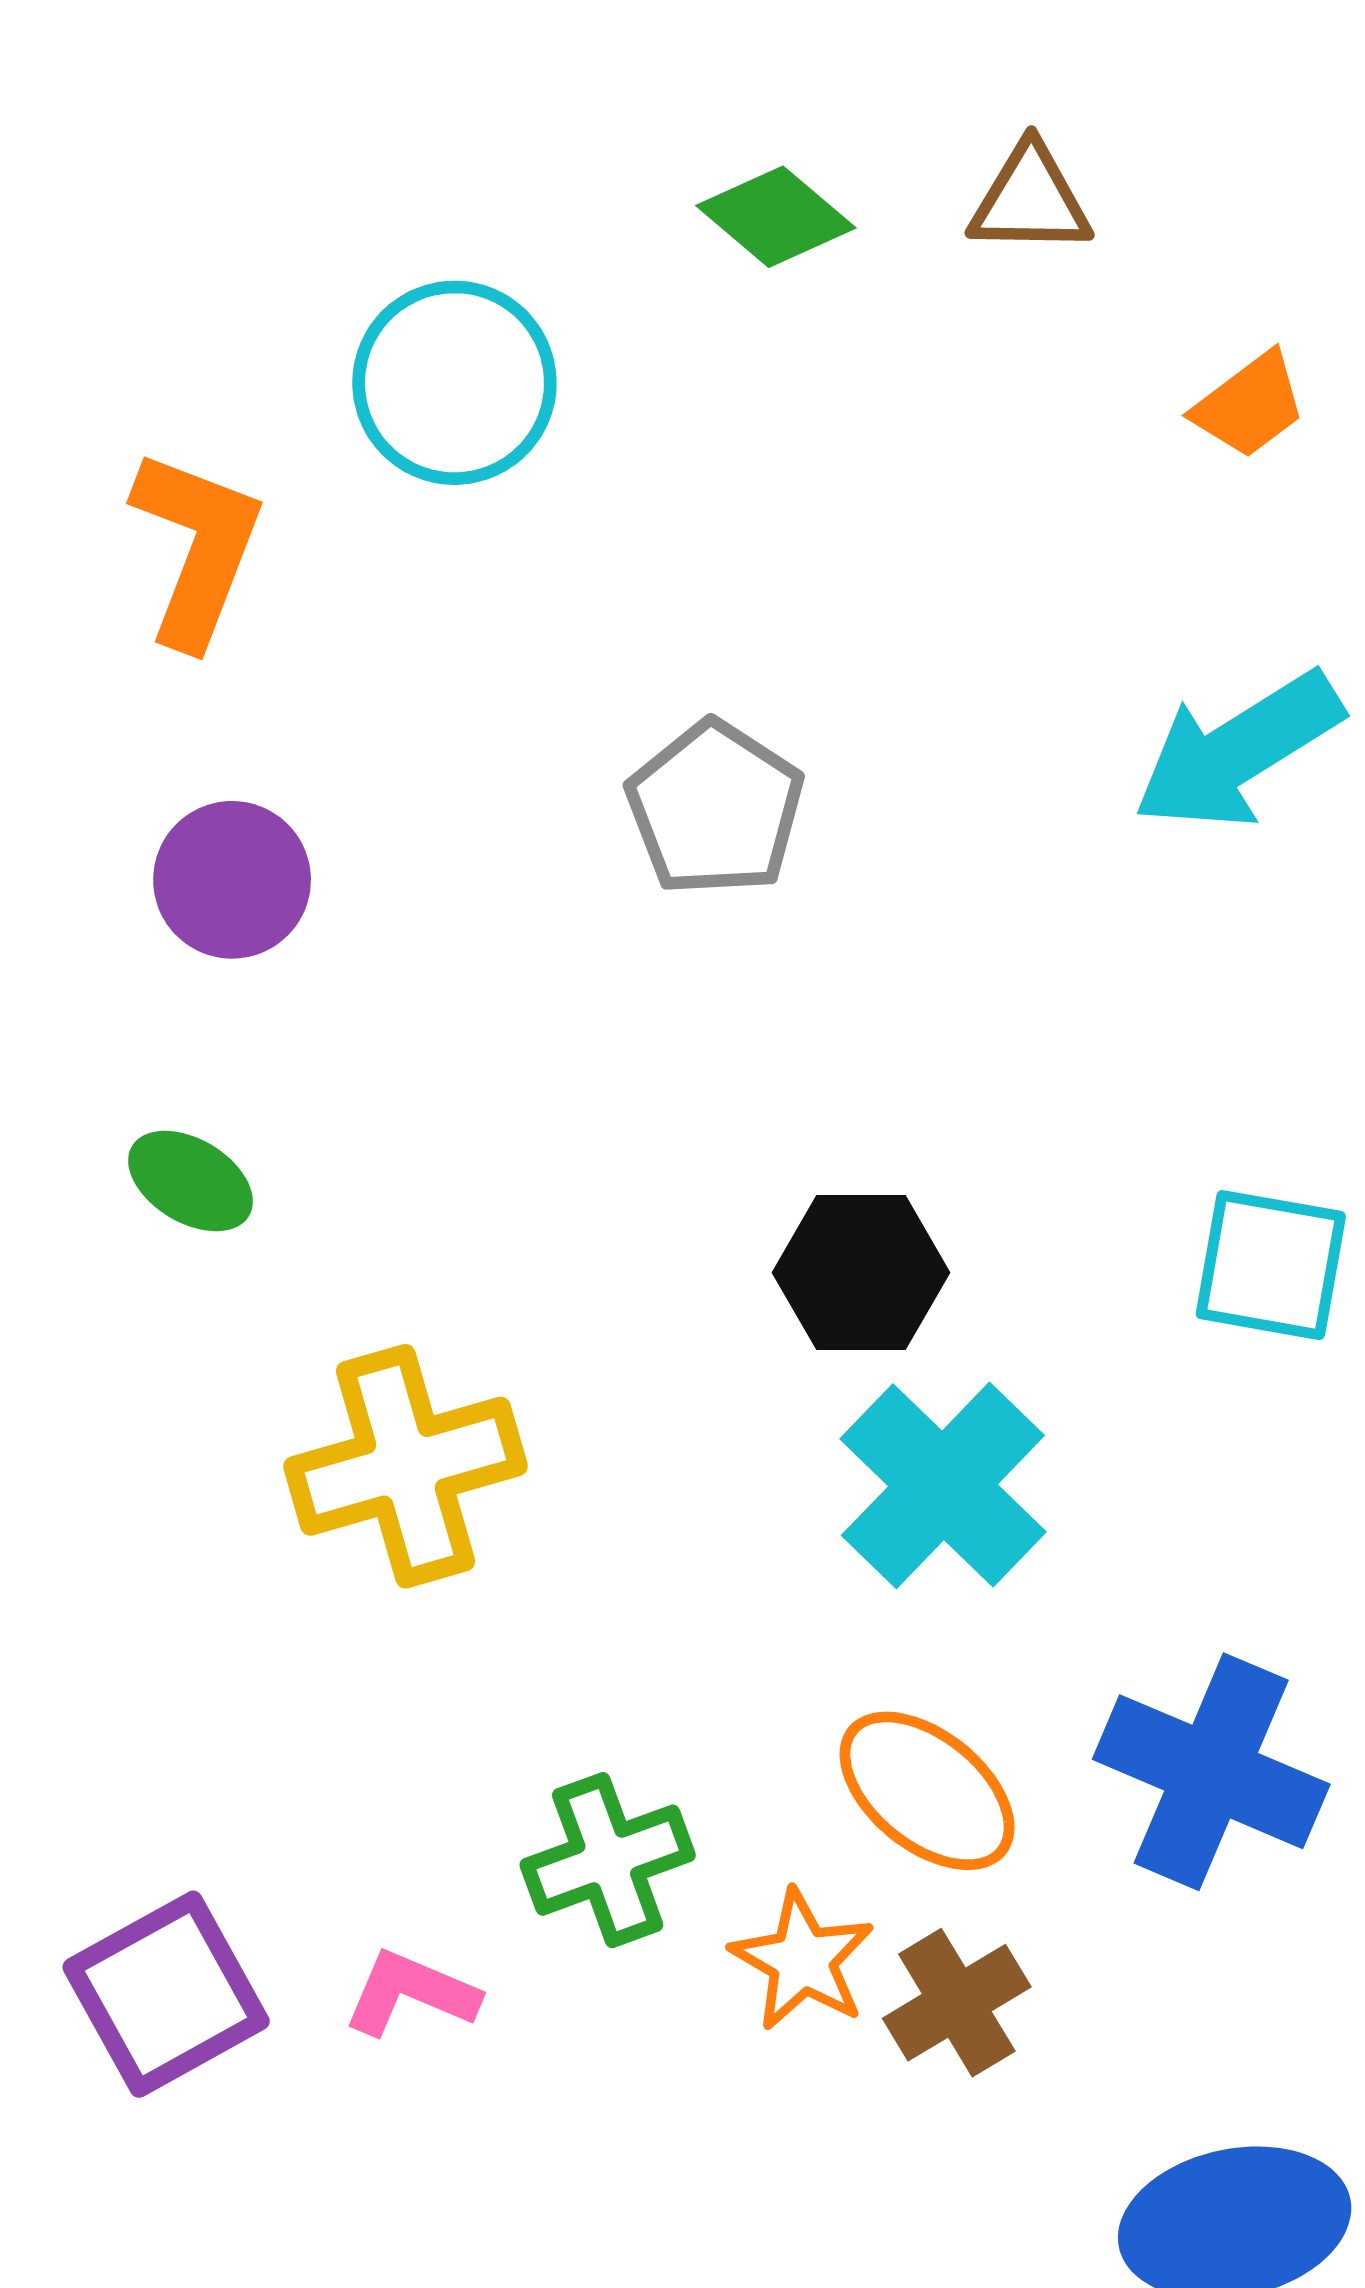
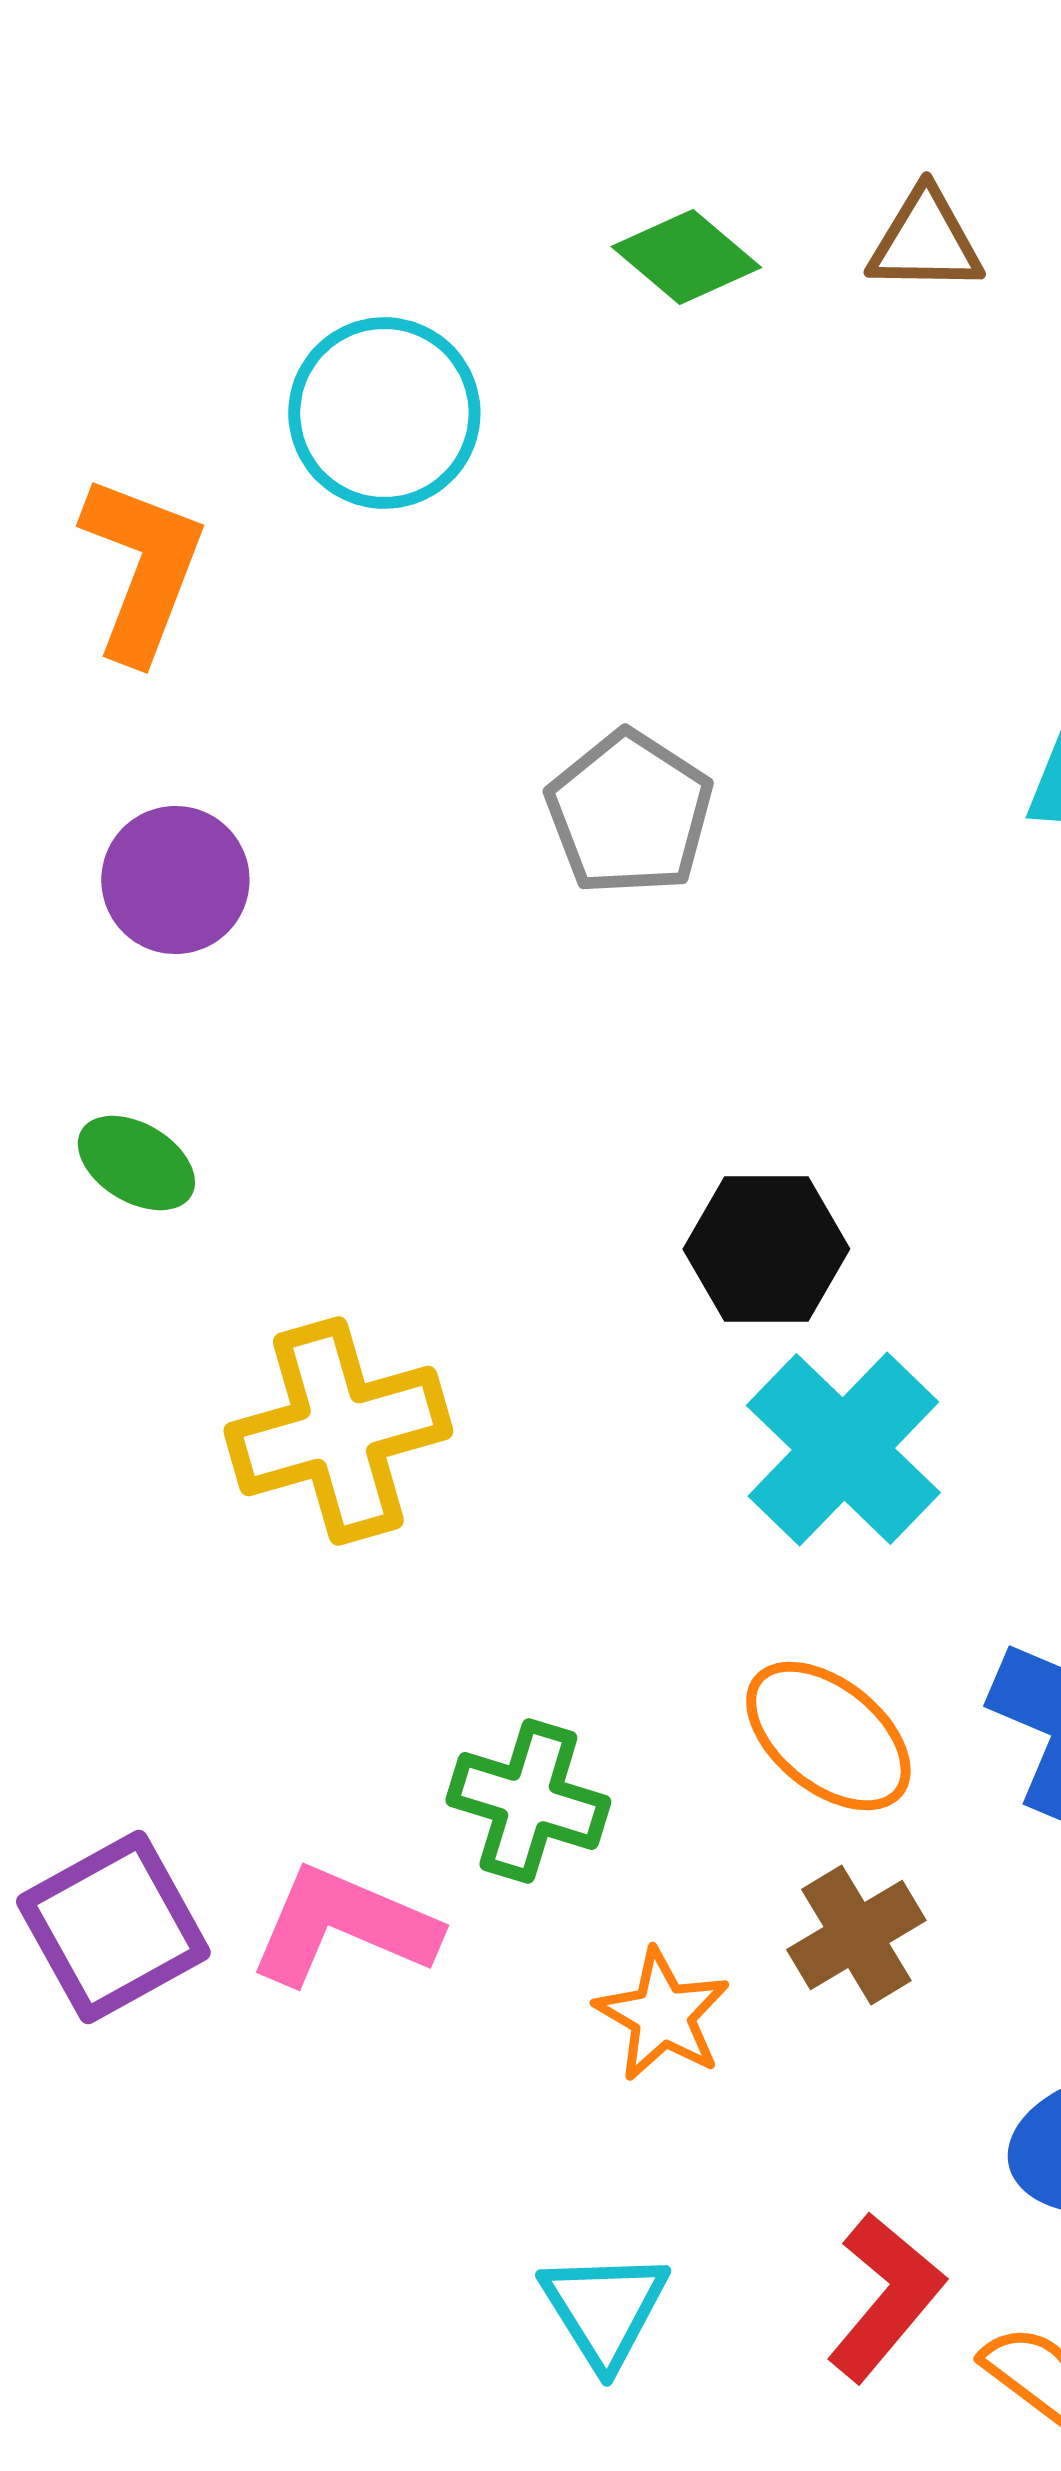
green cross: (608, 1860) -> (528, 1801), turned 37
orange star: (802, 1960) -> (662, 2015), moved
pink L-shape: (411, 1993) -> (343, 1926), size x1.5

